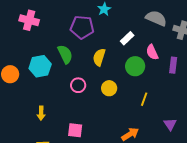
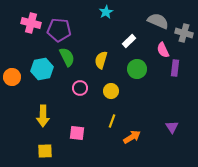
purple pentagon: (82, 27) -> (59, 30), moved
pink semicircle: (152, 52) -> (163, 50), moved
yellow line: (144, 99) -> (112, 121), moved
yellow arrow: (41, 113) -> (43, 116), size x1.5

